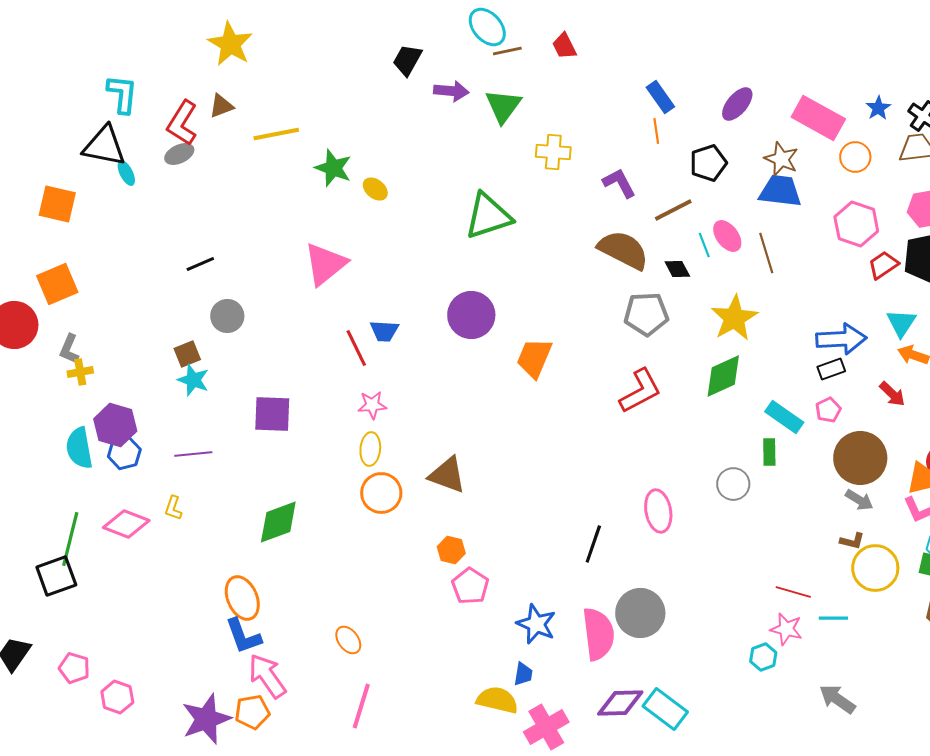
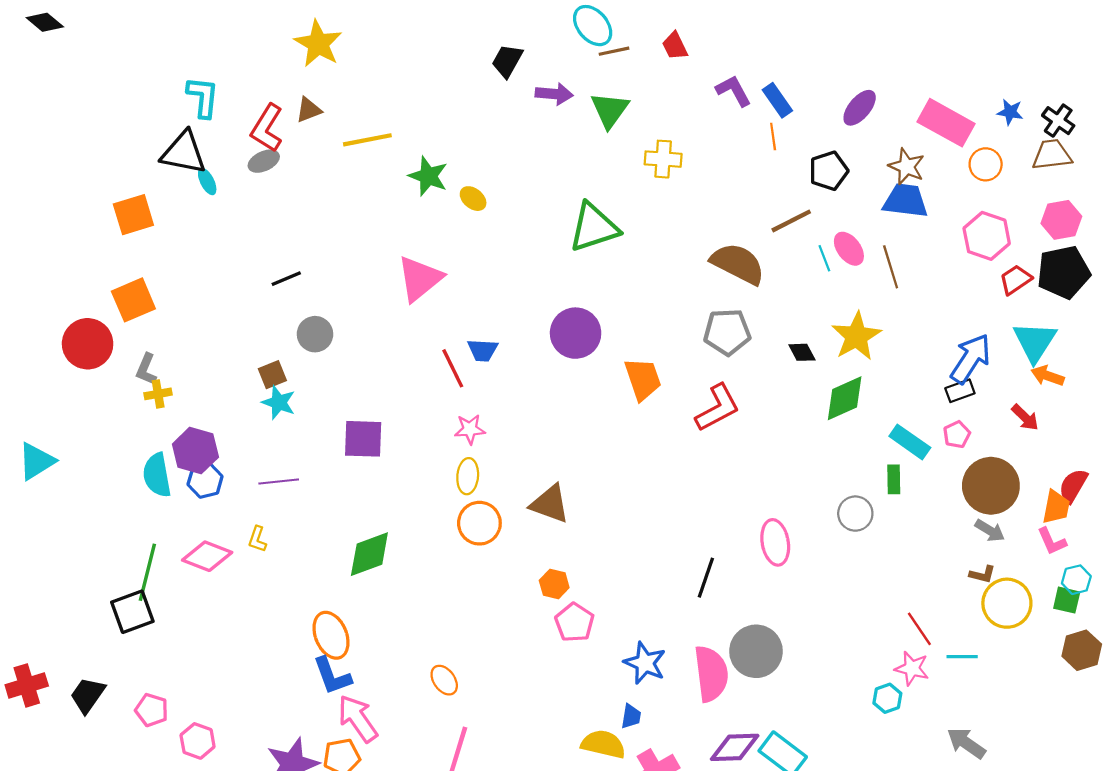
blue star: (878, 108) -> (1010, 112), turned -30
purple L-shape: (619, 183) -> (734, 91), moved
orange square: (57, 204) -> (133, 215), turned -30
black diamond: (677, 269) -> (802, 352), moved
gray pentagon: (646, 314) -> (727, 332), moved
cyan triangle: (901, 323) -> (1035, 342), size x1.4
blue arrow: (841, 339) -> (971, 359), turned -54
orange trapezoid: (534, 358) -> (643, 379), turned 138
red L-shape: (640, 391) -> (718, 408), moved
red line: (793, 592) -> (919, 629), turned 40

